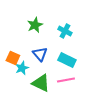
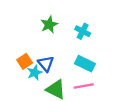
blue triangle: (40, 54) -> (46, 64), moved
orange square: (13, 58) -> (25, 61), turned 32

